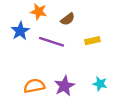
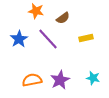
blue star: (20, 31) -> (19, 39), moved
purple line: (52, 42) -> (48, 39), turned 30

